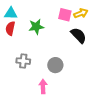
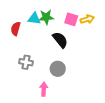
cyan triangle: (11, 13) -> (34, 19), moved
green star: (36, 27) -> (46, 17), moved
black semicircle: (78, 35) -> (60, 40), moved

